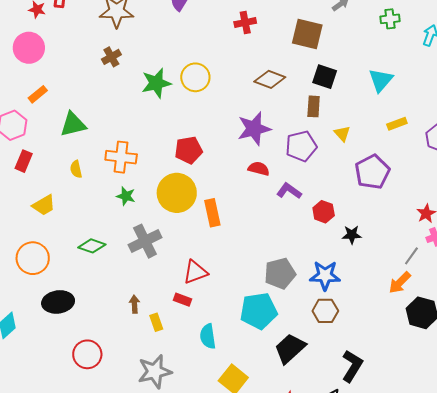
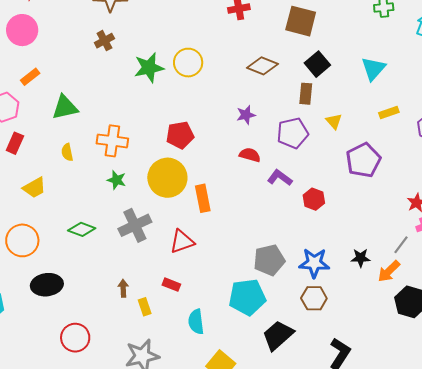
black square: (325, 77) -> (317, 64), turned 30
purple star: (254, 129) -> (246, 115), size x0.6
black star: (352, 235) -> (361, 258), moved
red triangle: (195, 272) -> (182, 242), moved

